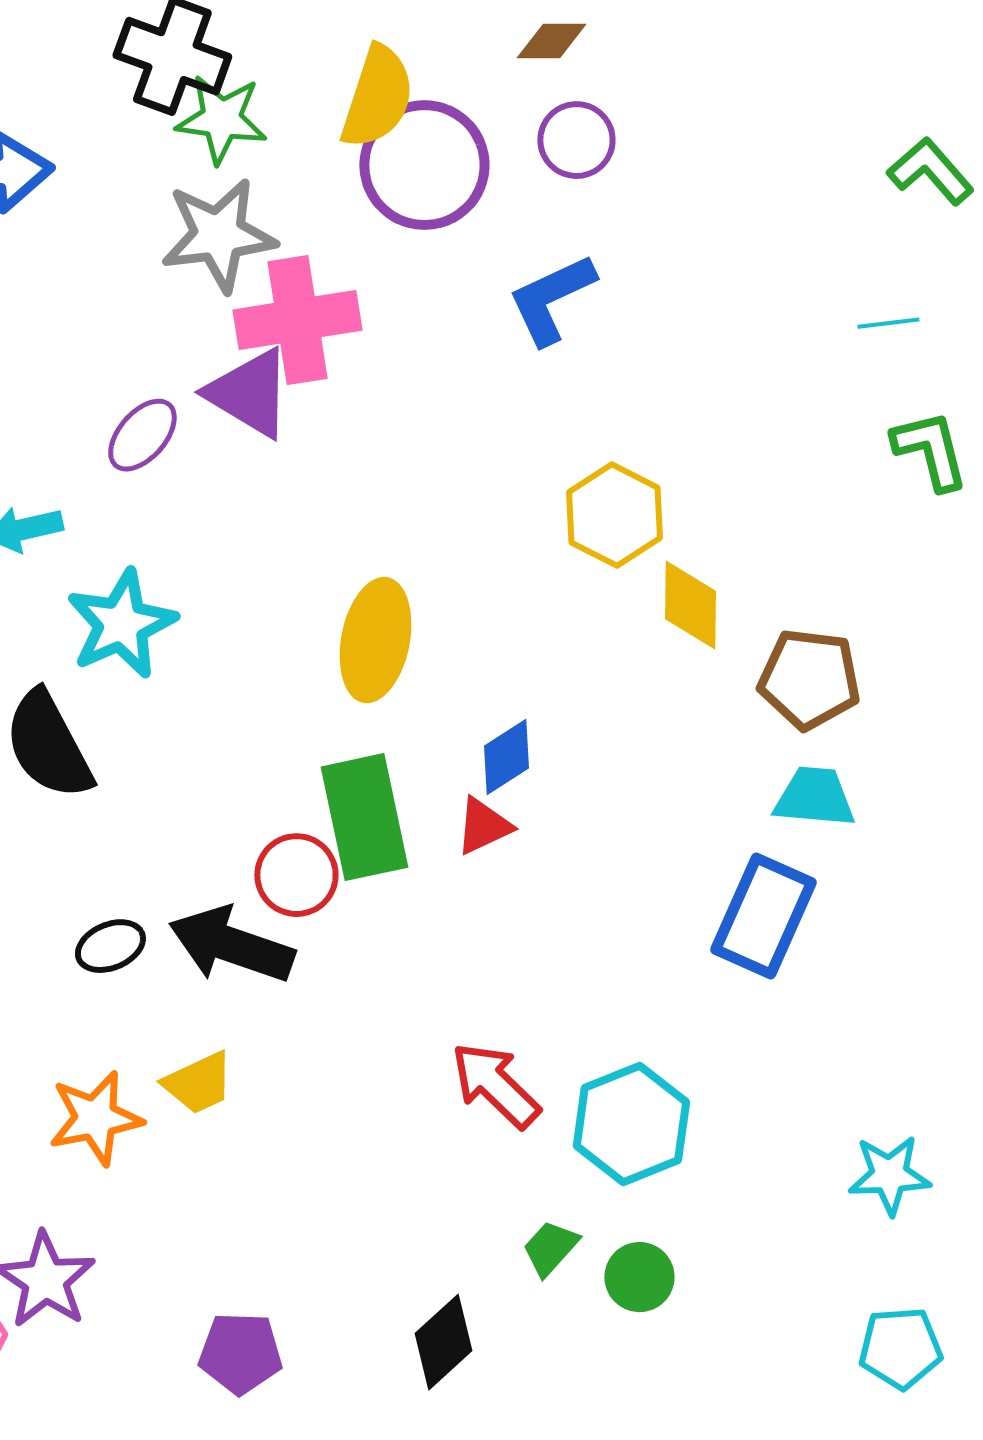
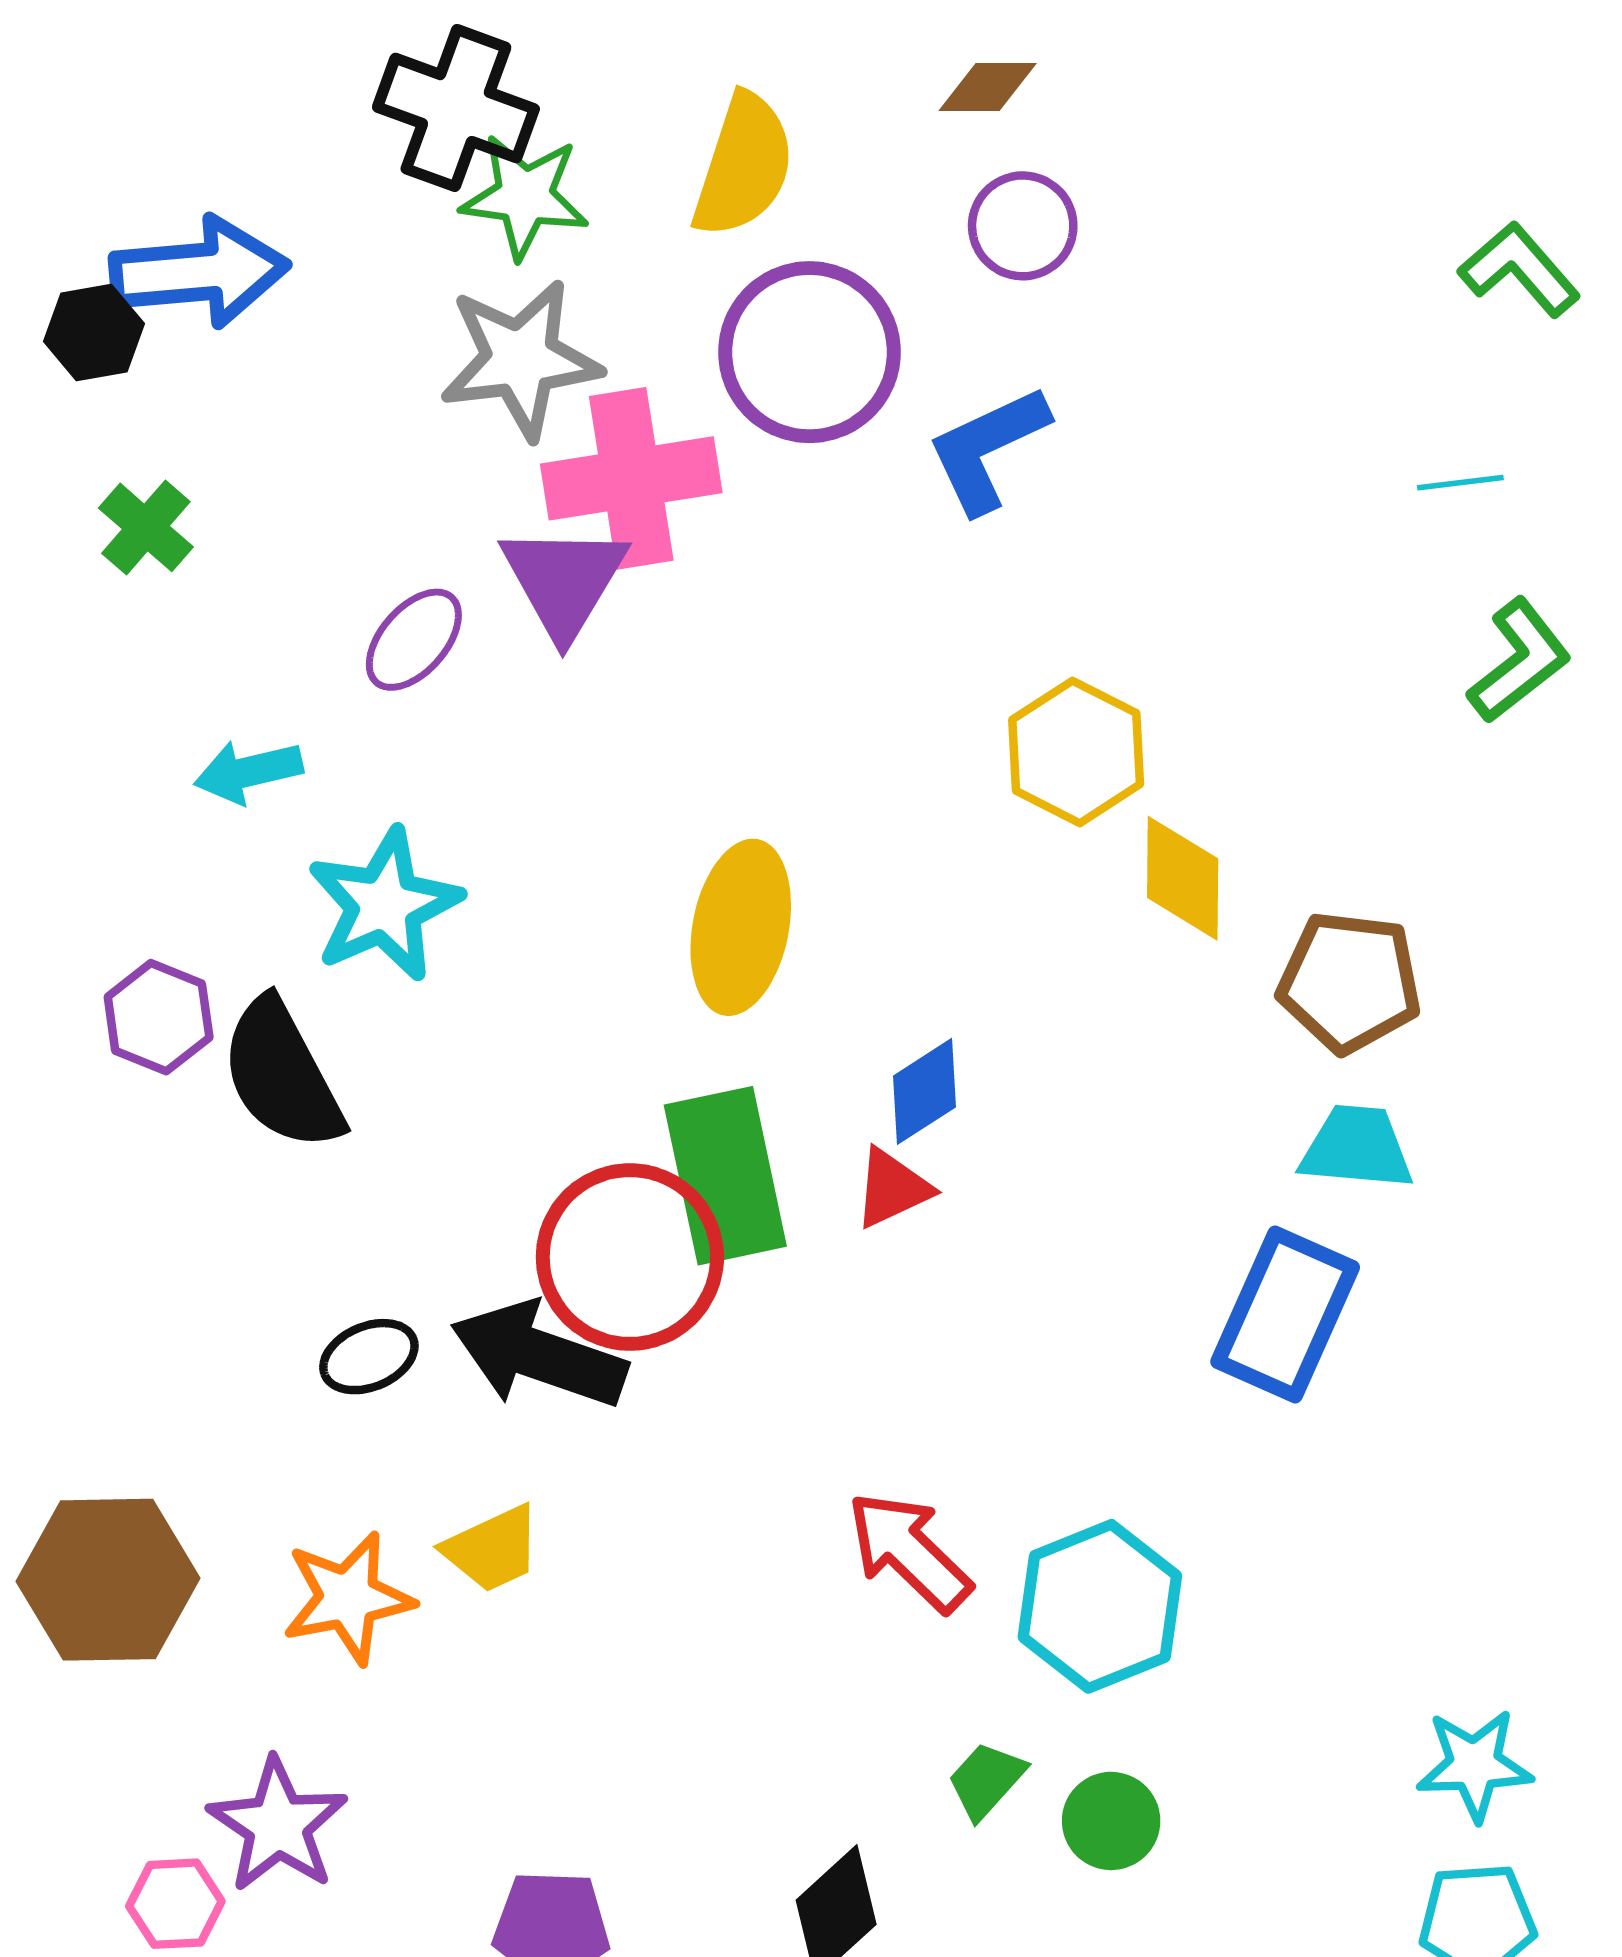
purple circle: (424, 165) -> (809, 352), moved
purple triangle: (249, 393) -> (564, 581), turned 30
green L-shape: (930, 450) -> (1519, 661), turned 66
red circle: (296, 875) -> (630, 1257), size x1.6
cyan star: (889, 1175) -> (1474, 1765), moved

